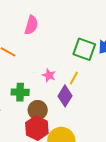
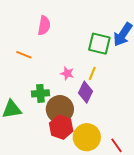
brown circle: (38, 110) -> (60, 109), size x1.4

